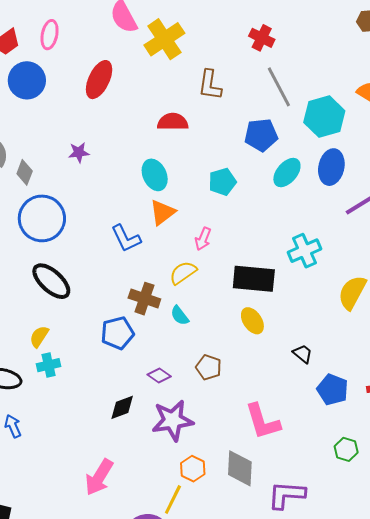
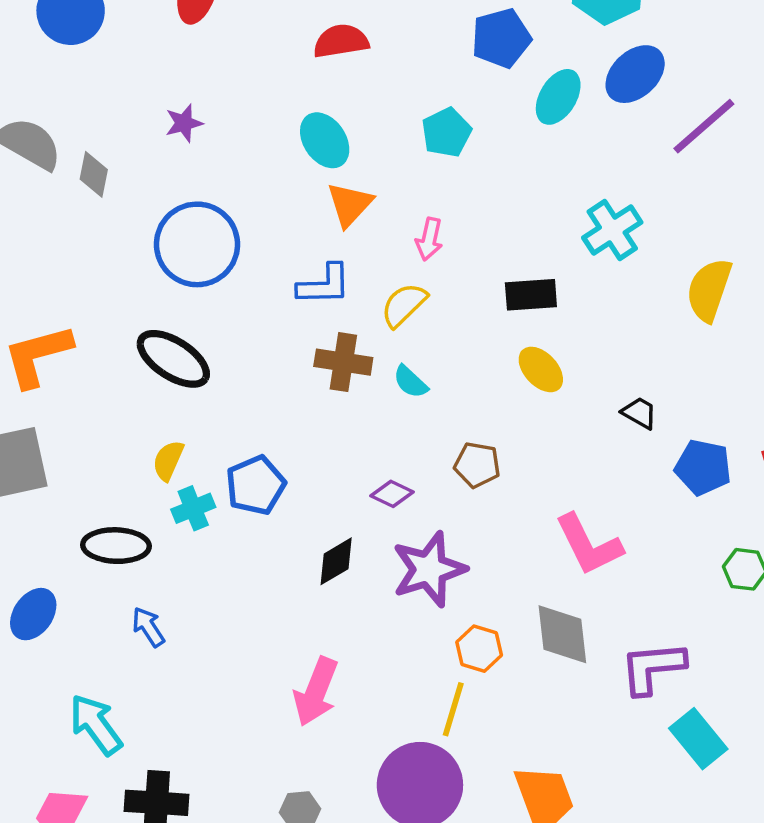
blue ellipse: (331, 167) -> (635, 74), turned 44
blue circle: (42, 218) -> (197, 244), moved
blue L-shape: (126, 238) -> (324, 285), moved, turned -56
black rectangle: (254, 279) -> (531, 295), size x0.7
blue pentagon: (117, 333) -> (256, 485), moved

